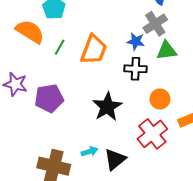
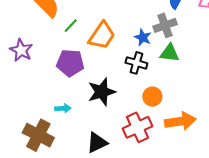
purple pentagon: (49, 98) -> (70, 63), moved
cyan arrow: (90, 151) -> (63, 108), moved

